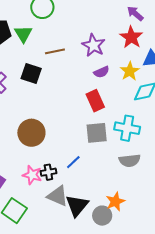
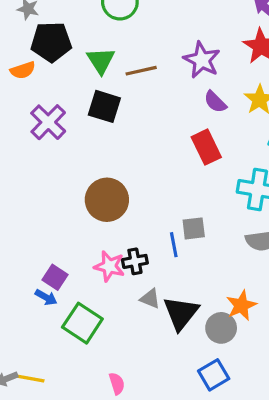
green triangle: (23, 34) -> (101, 60), moved
purple semicircle: (101, 72) -> (215, 102), turned 70
gray square: (97, 133) -> (194, 228), moved, size x0.7
blue line: (73, 162) -> (174, 245), turned -56
gray triangle: (58, 196) -> (150, 299), size x0.6

